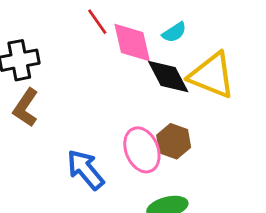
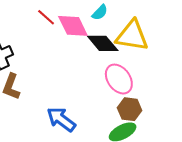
brown hexagon: (174, 141) -> (130, 109), moved
pink ellipse: (142, 150) -> (119, 79), moved

